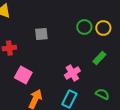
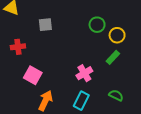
yellow circle: (103, 28) -> (117, 35), moved
gray square: (41, 34) -> (45, 25), moved

